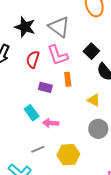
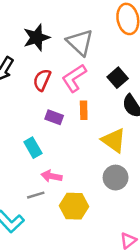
black star: (25, 27) -> (36, 38), turned 30
pink L-shape: (58, 55) -> (74, 78), turned 70
yellow triangle: (94, 100) -> (114, 140), size x1.5
pink arrow: (51, 123) -> (52, 176), moved

